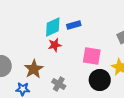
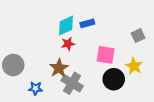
brown star: (34, 69) -> (59, 68), moved
gray cross: (59, 84) -> (72, 83), size x1.5

